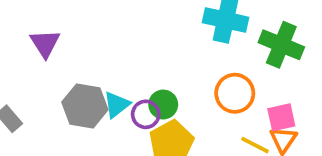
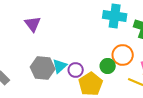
purple triangle: (45, 43) -> (33, 24), moved
green circle: (163, 105) -> (108, 66), moved

